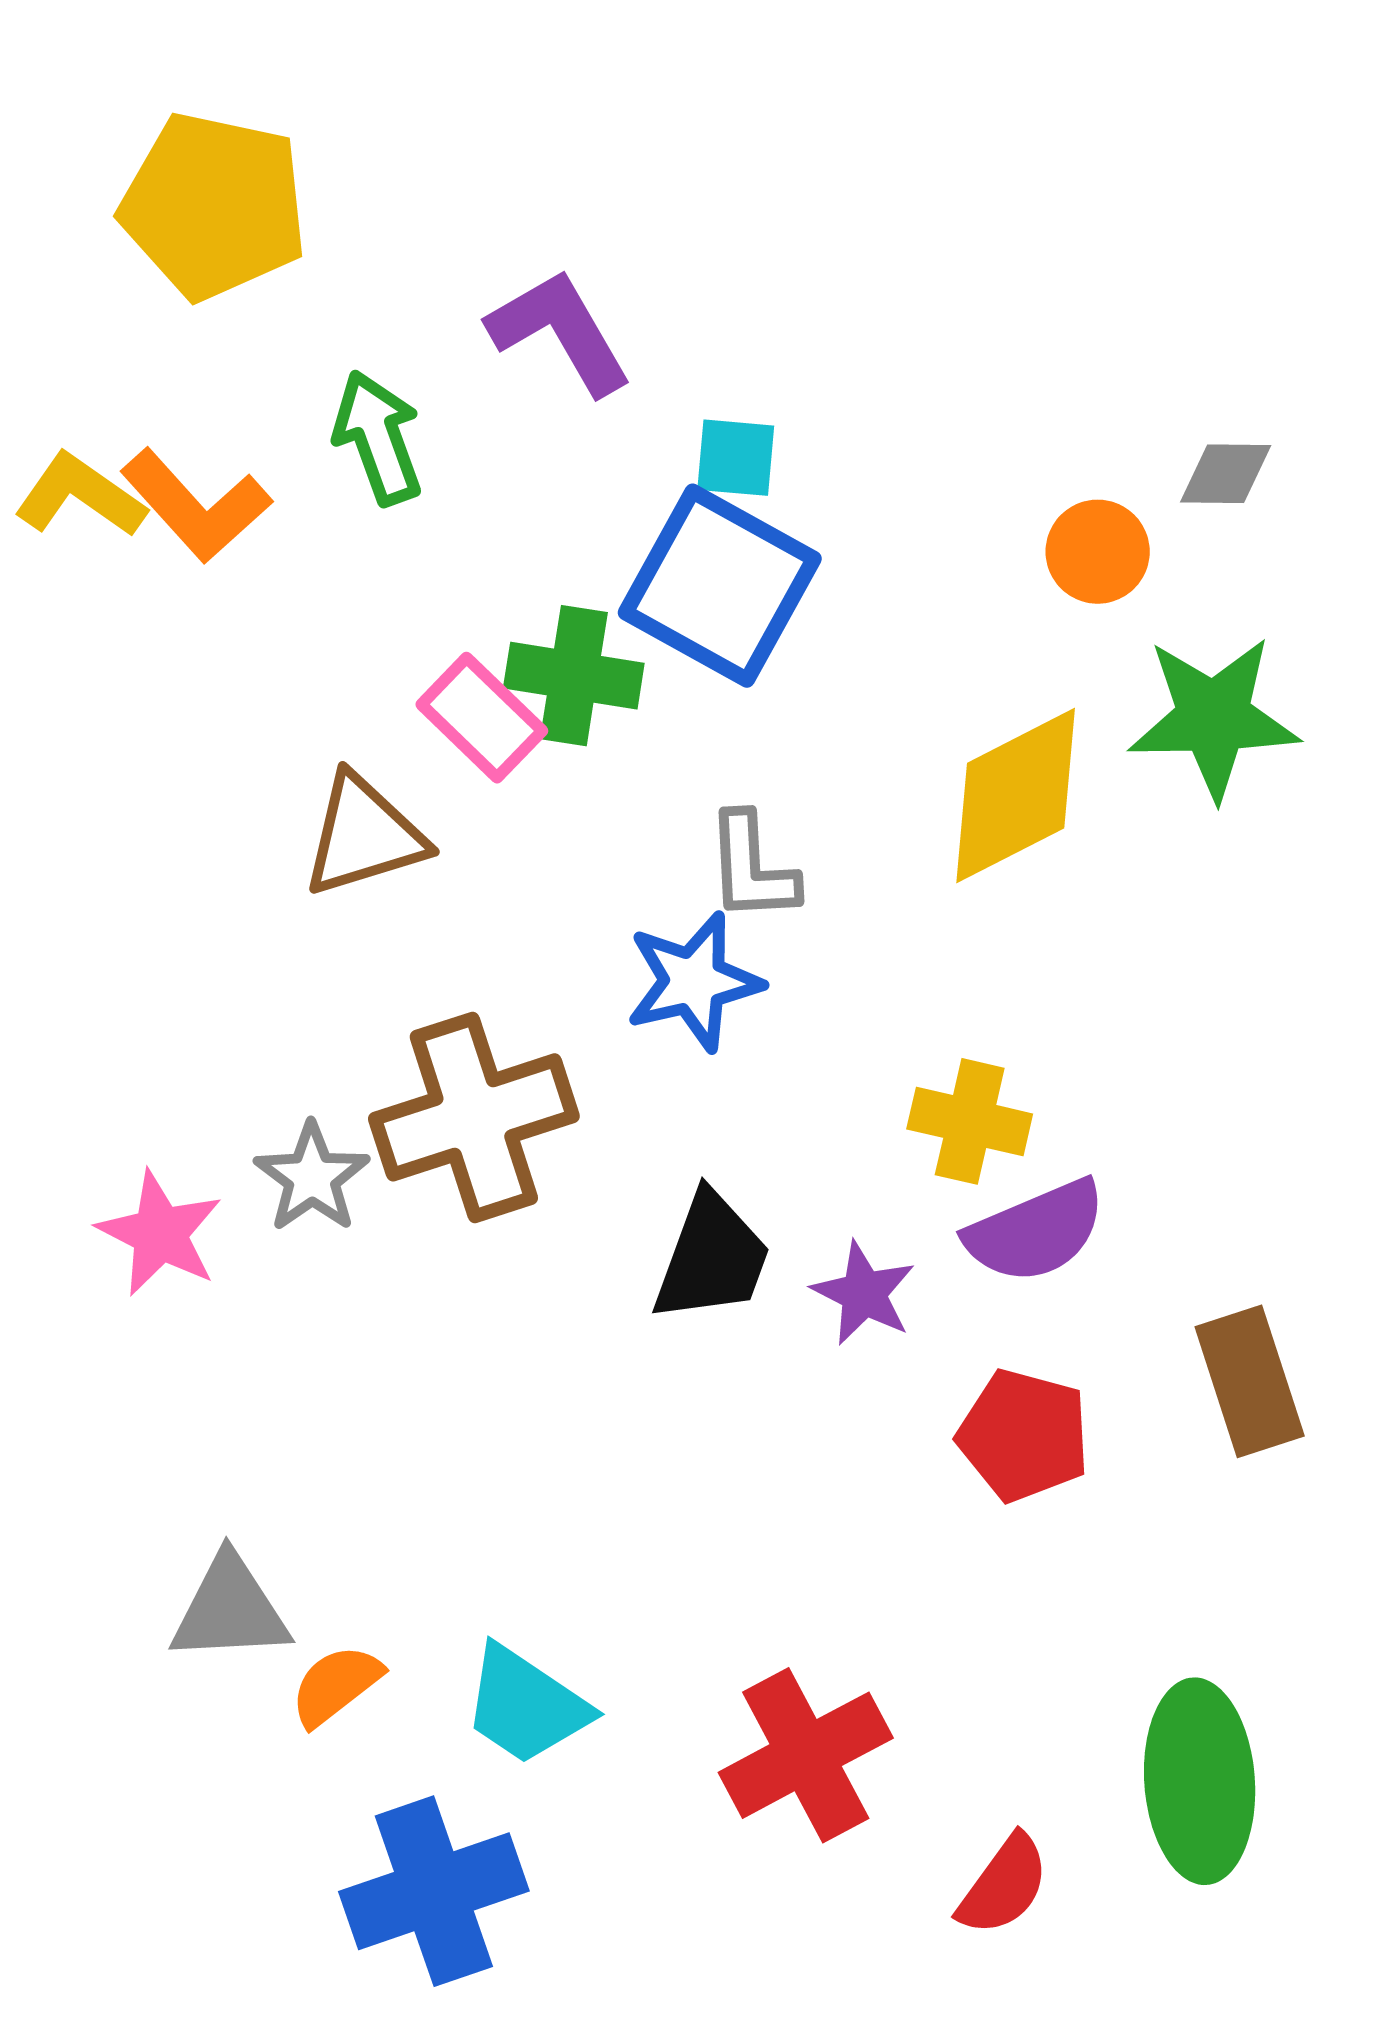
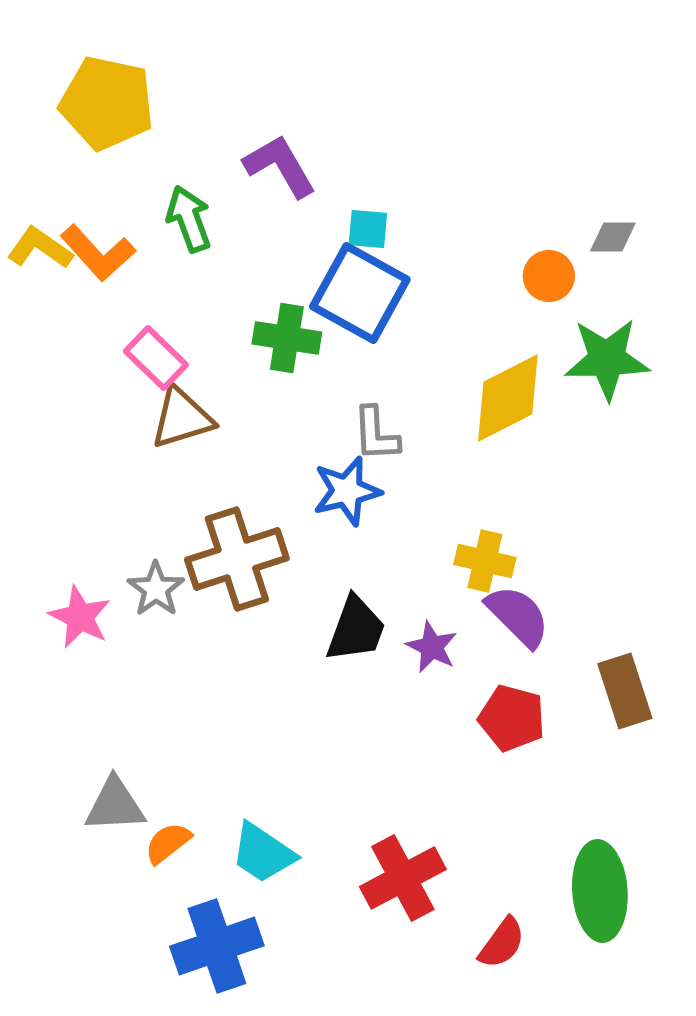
pink rectangle: (482, 718) -> (156, 358), moved
purple semicircle: (1036, 1231) -> (518, 616), turned -112

